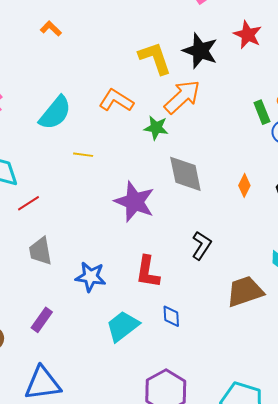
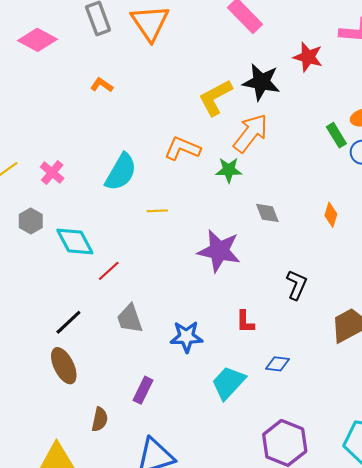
yellow L-shape: (155, 58) -> (215, 98), turned -90
gray diamond: (185, 174) -> (267, 213), size x0.6
red L-shape: (148, 272) -> (245, 322), size x0.7
blue diamond: (171, 316) -> (277, 364), turned -70

